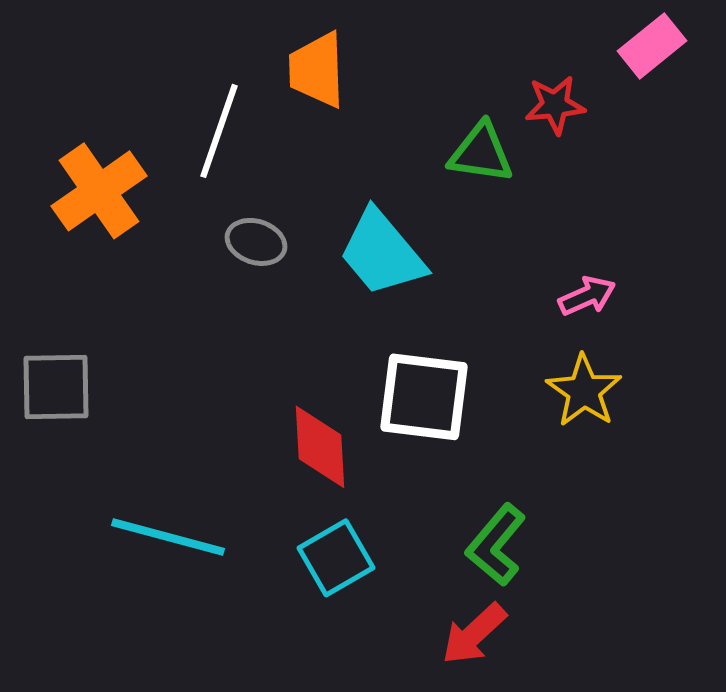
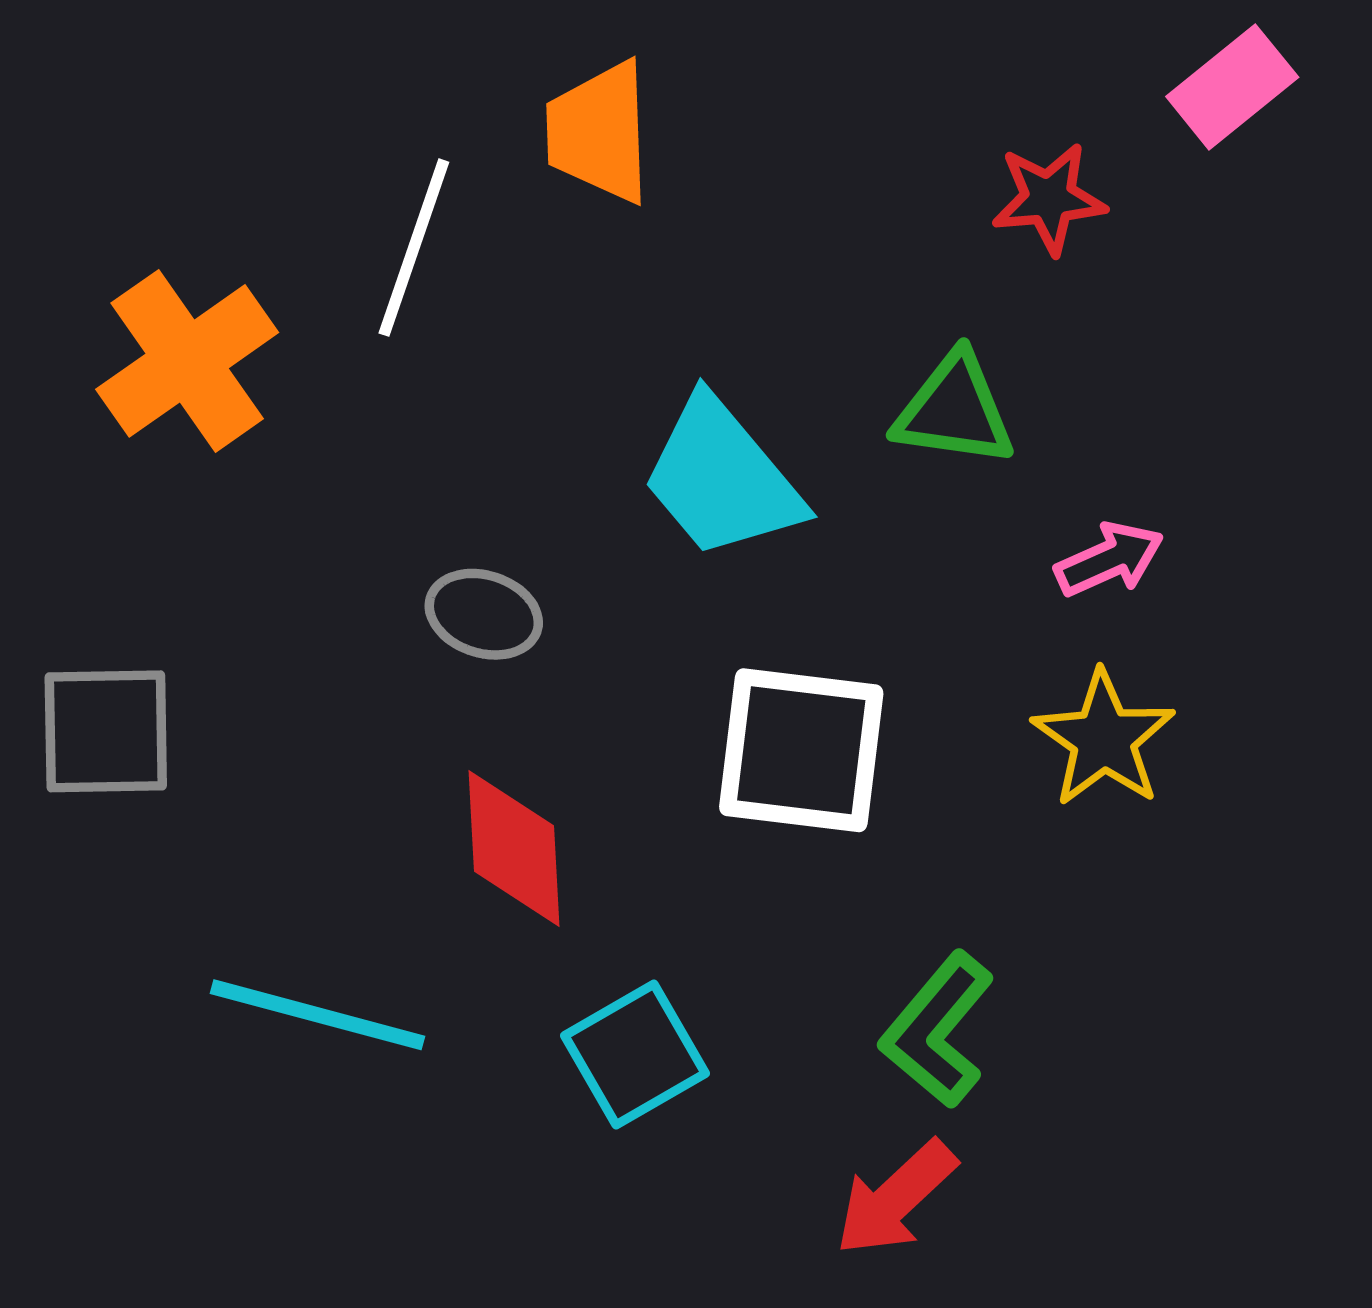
green triangle: (481, 153) -> (954, 410), moved
gray ellipse: (256, 242) -> (484, 614), moved
red diamond: (320, 447) -> (514, 849), moved

